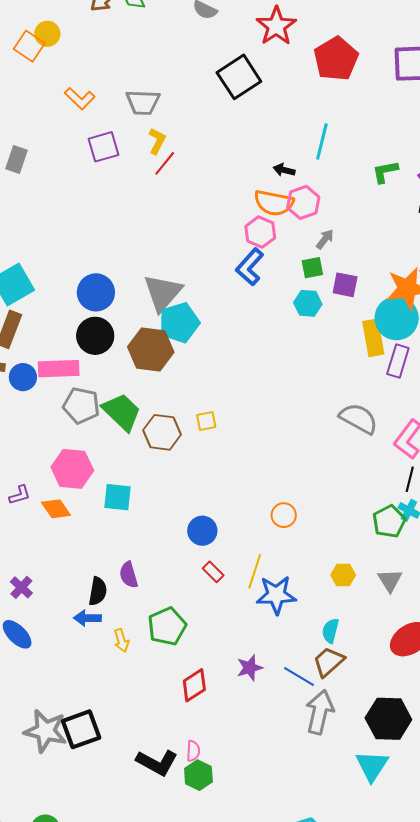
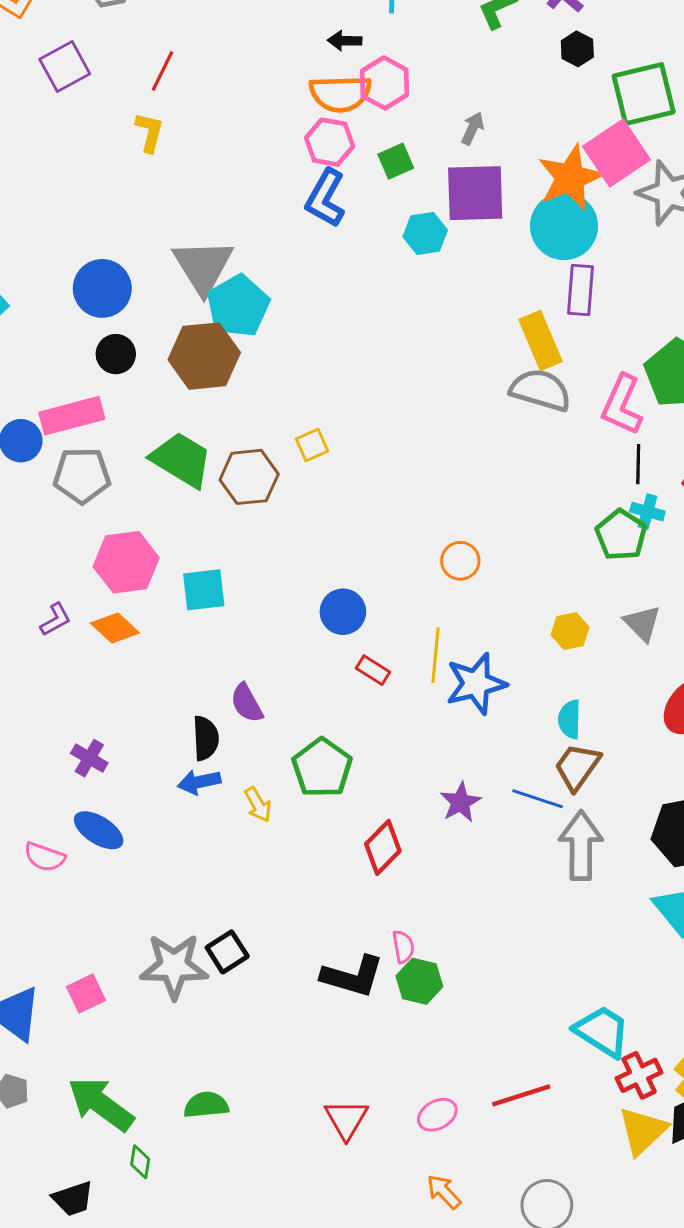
yellow L-shape: (157, 141) -> (149, 132), moved
gray arrow: (325, 239) -> (473, 128), moved
green square: (312, 268) -> (396, 161), moved
purple square: (345, 285) -> (475, 193), size x1.6
black circle: (95, 336) -> (116, 354), size x0.7
yellow rectangle: (373, 338) -> (540, 341), moved
gray pentagon: (81, 405) -> (82, 475), moved
black square: (81, 729) -> (227, 952), size x0.7

